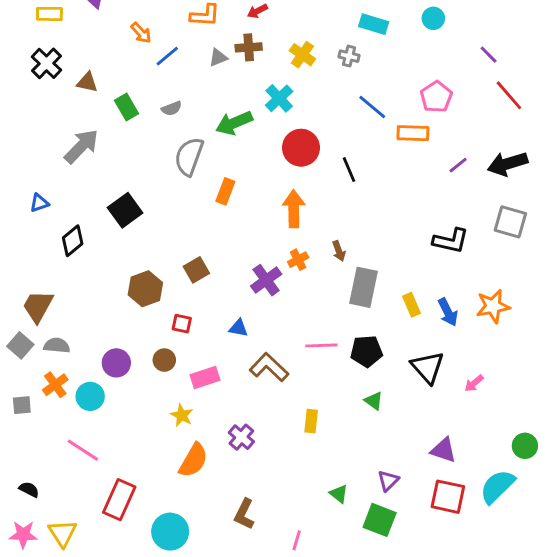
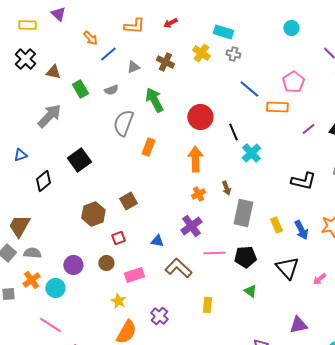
cyan rectangle: (374, 24) -> (223, 32), moved
brown cross: (249, 47) -> (165, 62), moved, turned 30
gray triangle: (218, 58) -> (133, 67), moved
cyan cross: (279, 98) -> (251, 153), moved
green arrow: (234, 123) -> (154, 100), turned 85
purple cross: (266, 280) -> (191, 226), moved
red square: (182, 324) -> (118, 238), turned -32
purple triangle: (444, 450) -> (298, 325), turned -30

